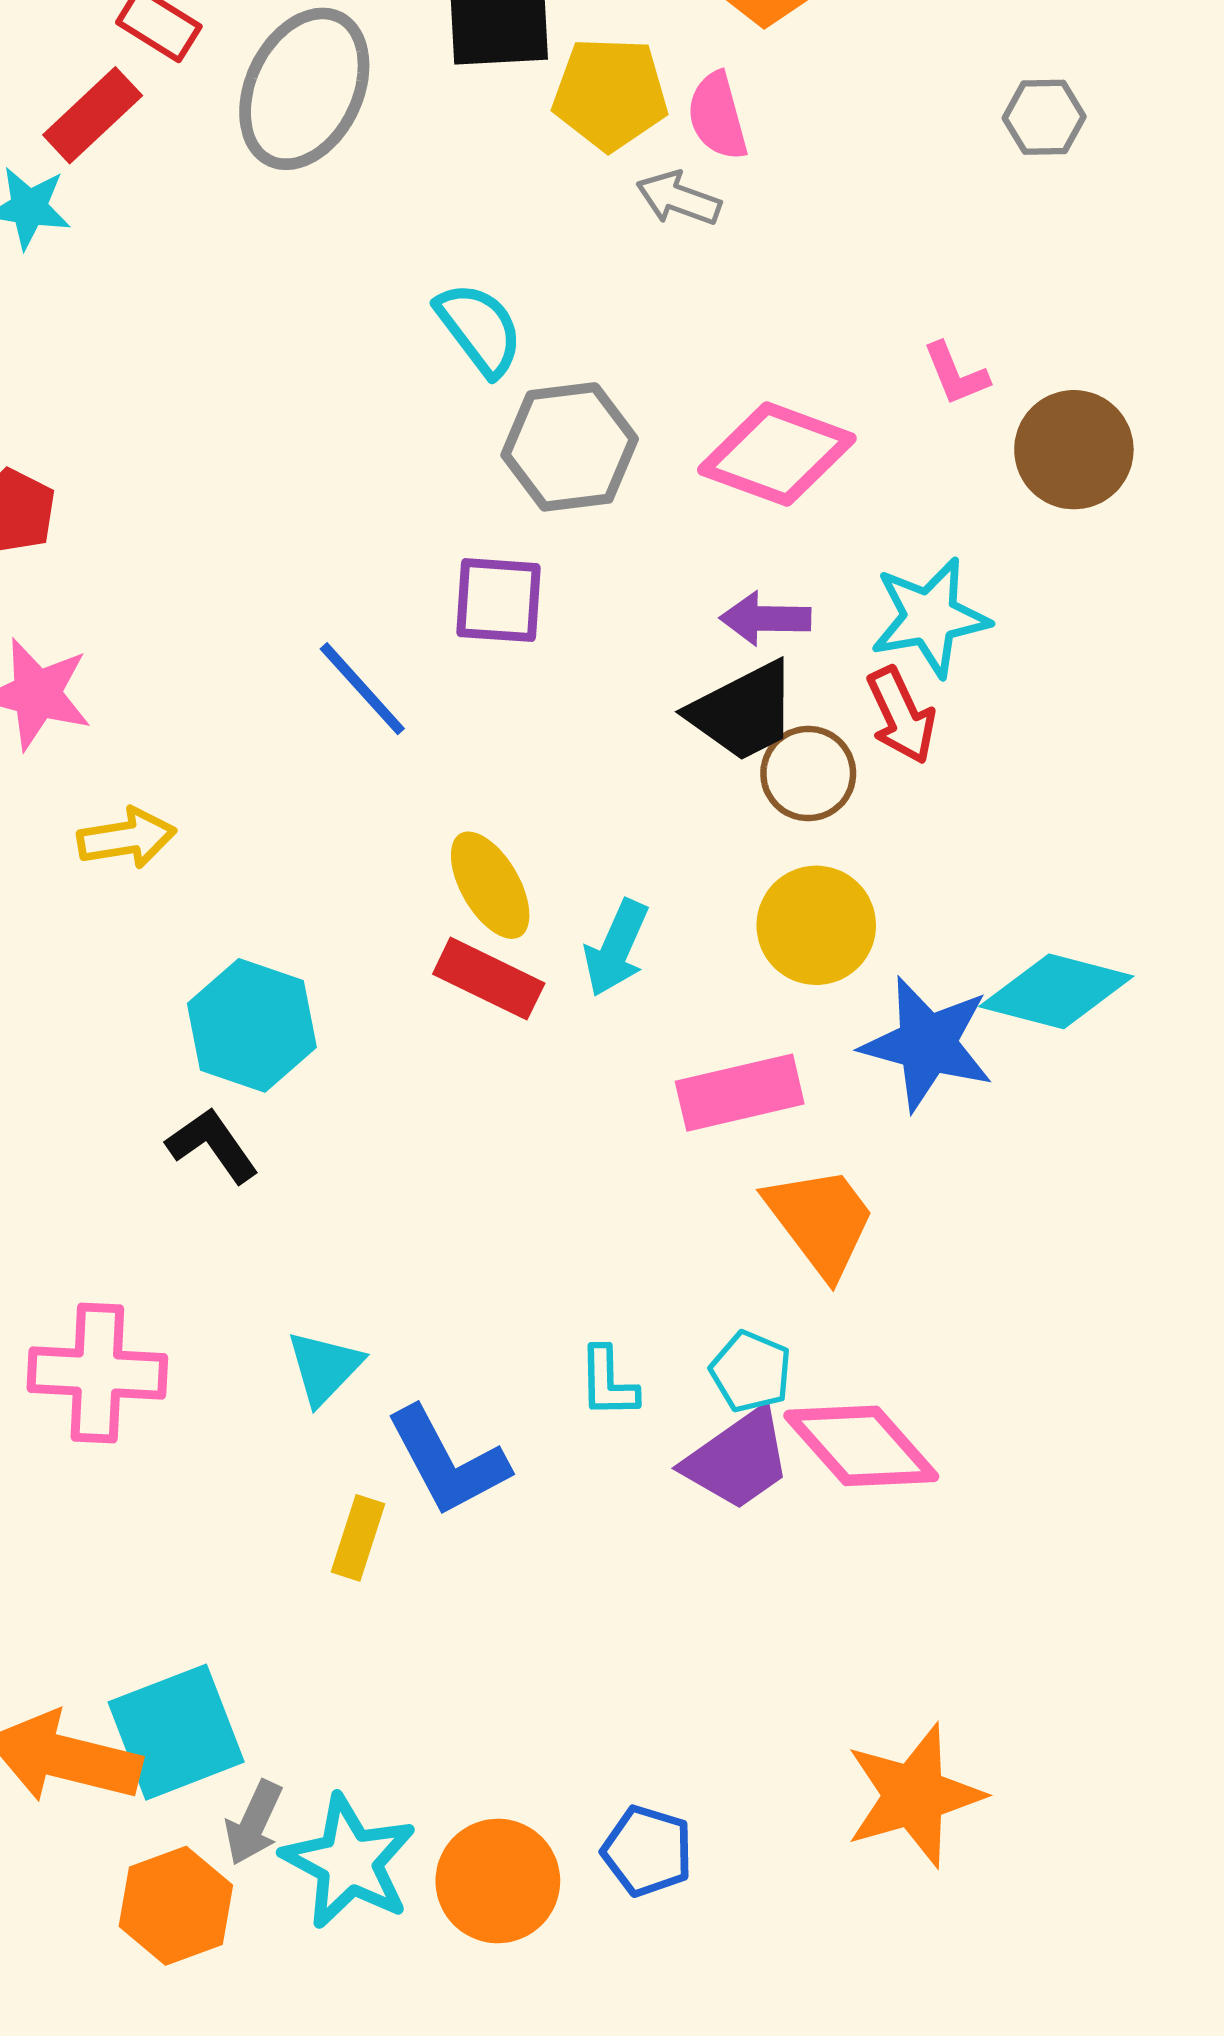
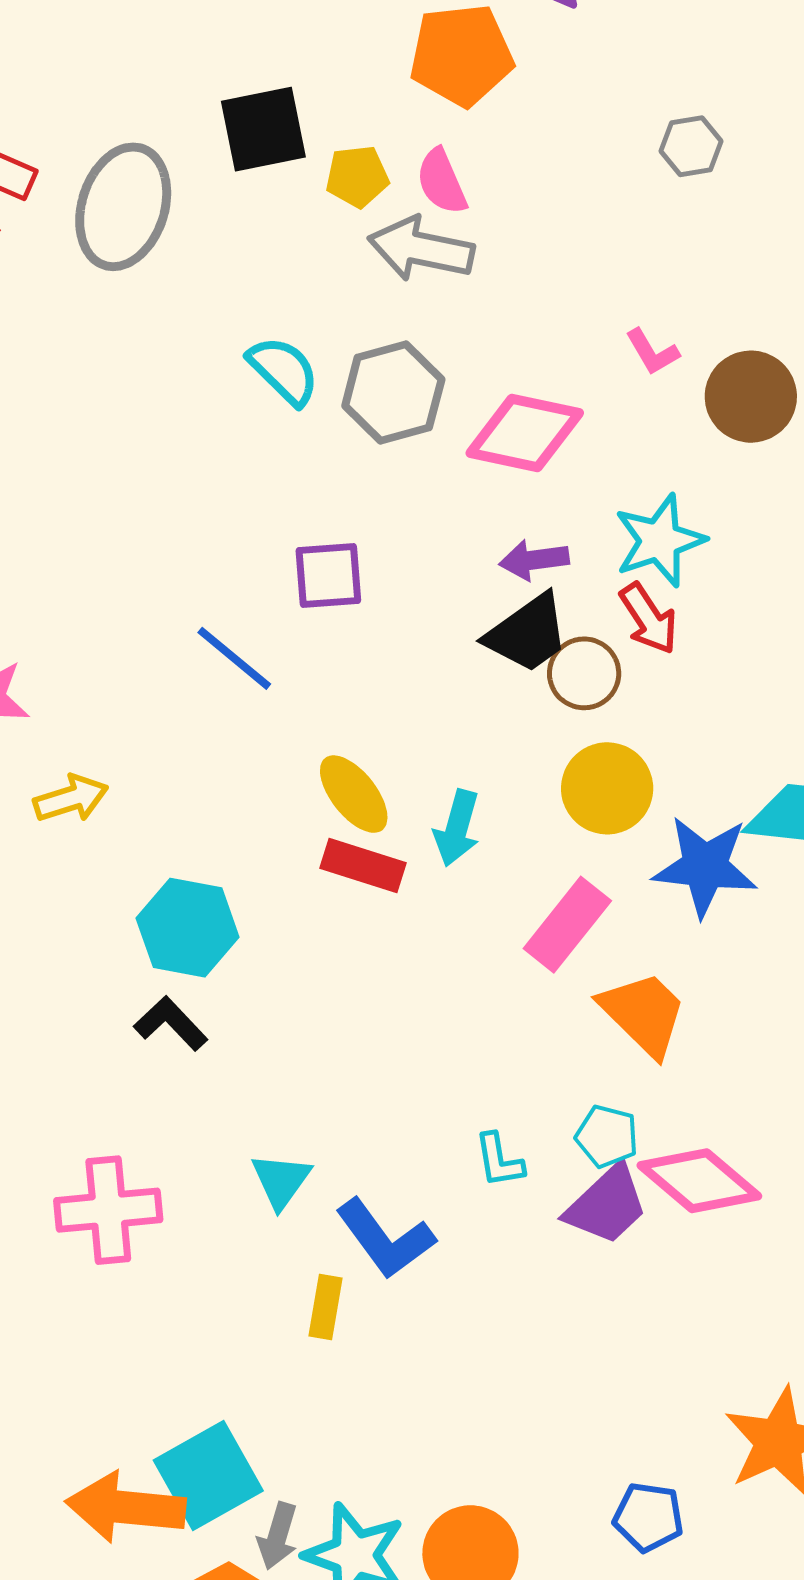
yellow pentagon: (610, 94) -> (357, 176), size x0.7
gray arrow: (679, 198) -> (421, 249), size x1.6
gray hexagon: (570, 447) -> (393, 393), moved
pink rectangle: (740, 1093) -> (567, 925), turned -30
blue pentagon: (647, 1851) -> (648, 1517), moved

